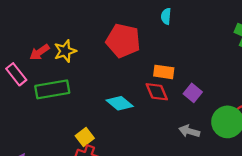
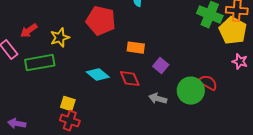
yellow star: (65, 51) -> (60, 38), moved
red diamond: (157, 92) -> (130, 79), moved
yellow square: (85, 137) -> (68, 104), turned -35

